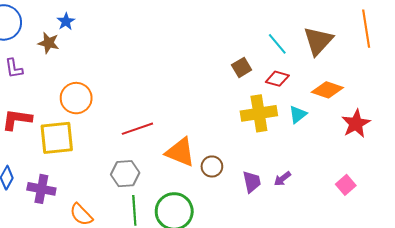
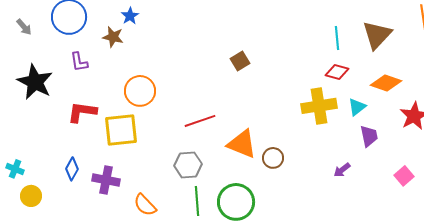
cyan line: (277, 44) -> (337, 38), turned 35
brown square: (242, 67) -> (240, 61), moved
purple trapezoid: (252, 182) -> (369, 136), moved

